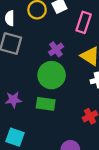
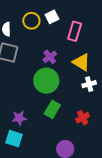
purple star: (13, 100) -> (19, 118), moved
green rectangle: (46, 104) -> (52, 109), moved, turned -66

